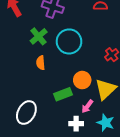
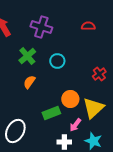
cyan circle: (69, 41) -> (57, 61), size x0.6
orange semicircle: (41, 63) -> (29, 82), turned 40

